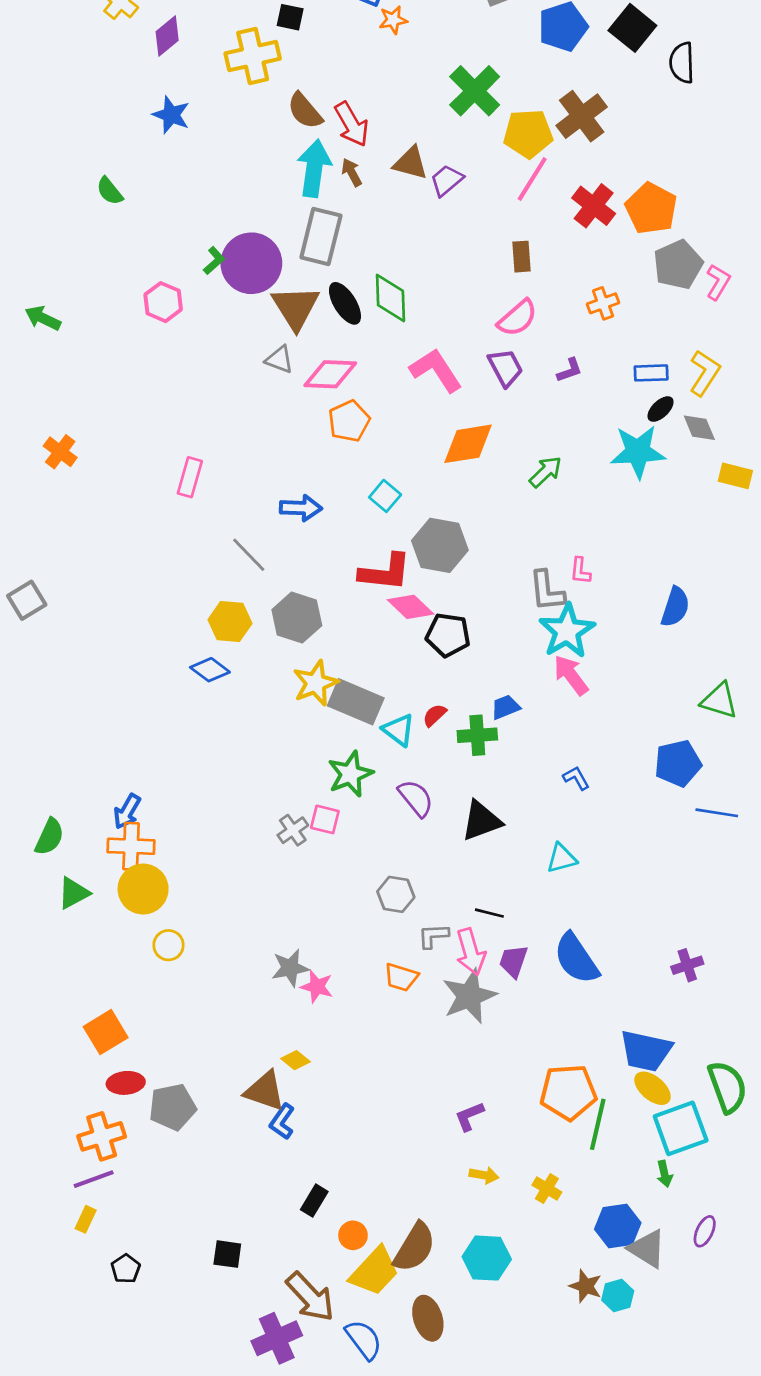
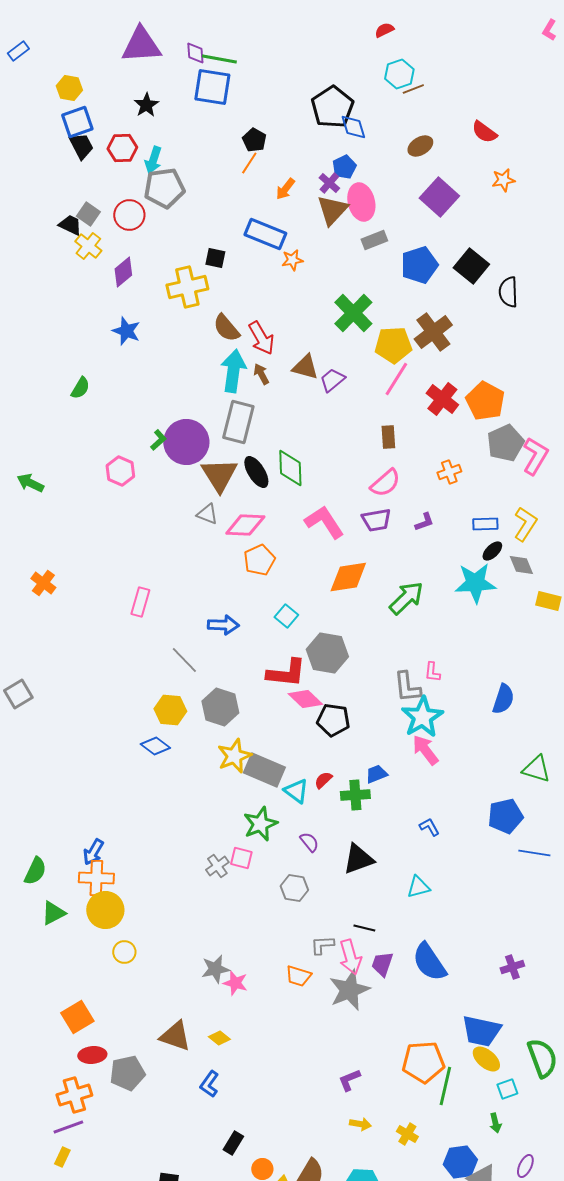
green semicircle: (110, 191) -> (80, 388), turned -110
pink L-shape: (718, 282) -> (535, 456), size x1.4
purple trapezoid: (505, 368) -> (376, 520), turned 108
green arrow: (546, 472) -> (406, 598), size x1.4
purple semicircle: (416, 798) -> (309, 842), size x0.7
gray hexagon: (396, 894) -> (294, 888), moved
brown triangle: (265, 1091) -> (175, 1036), moved
cyan square: (681, 1128) -> (507, 1089), size x0.5

